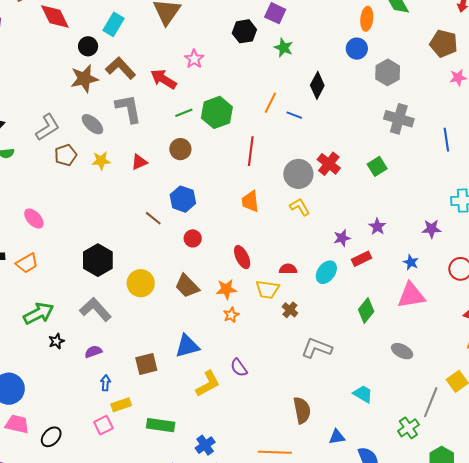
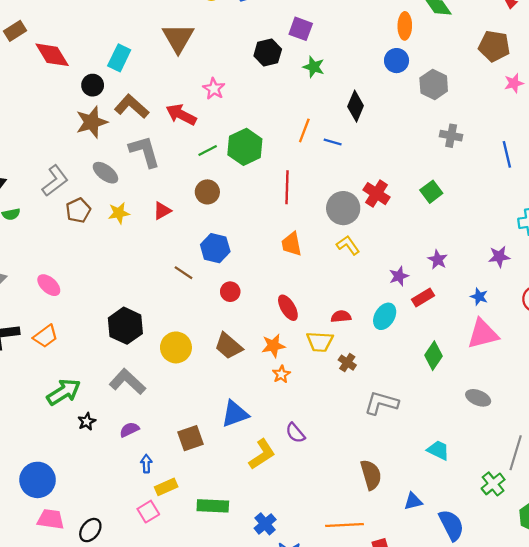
gray cross: (399, 119) -> (451, 136), size x0.7

